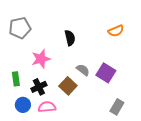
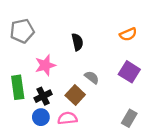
purple square: (106, 73) -> (129, 72), moved
green rectangle: (16, 79) -> (18, 87), size x1.5
blue circle: (23, 105) -> (41, 117), moved
pink semicircle: (47, 107) -> (67, 118), moved

